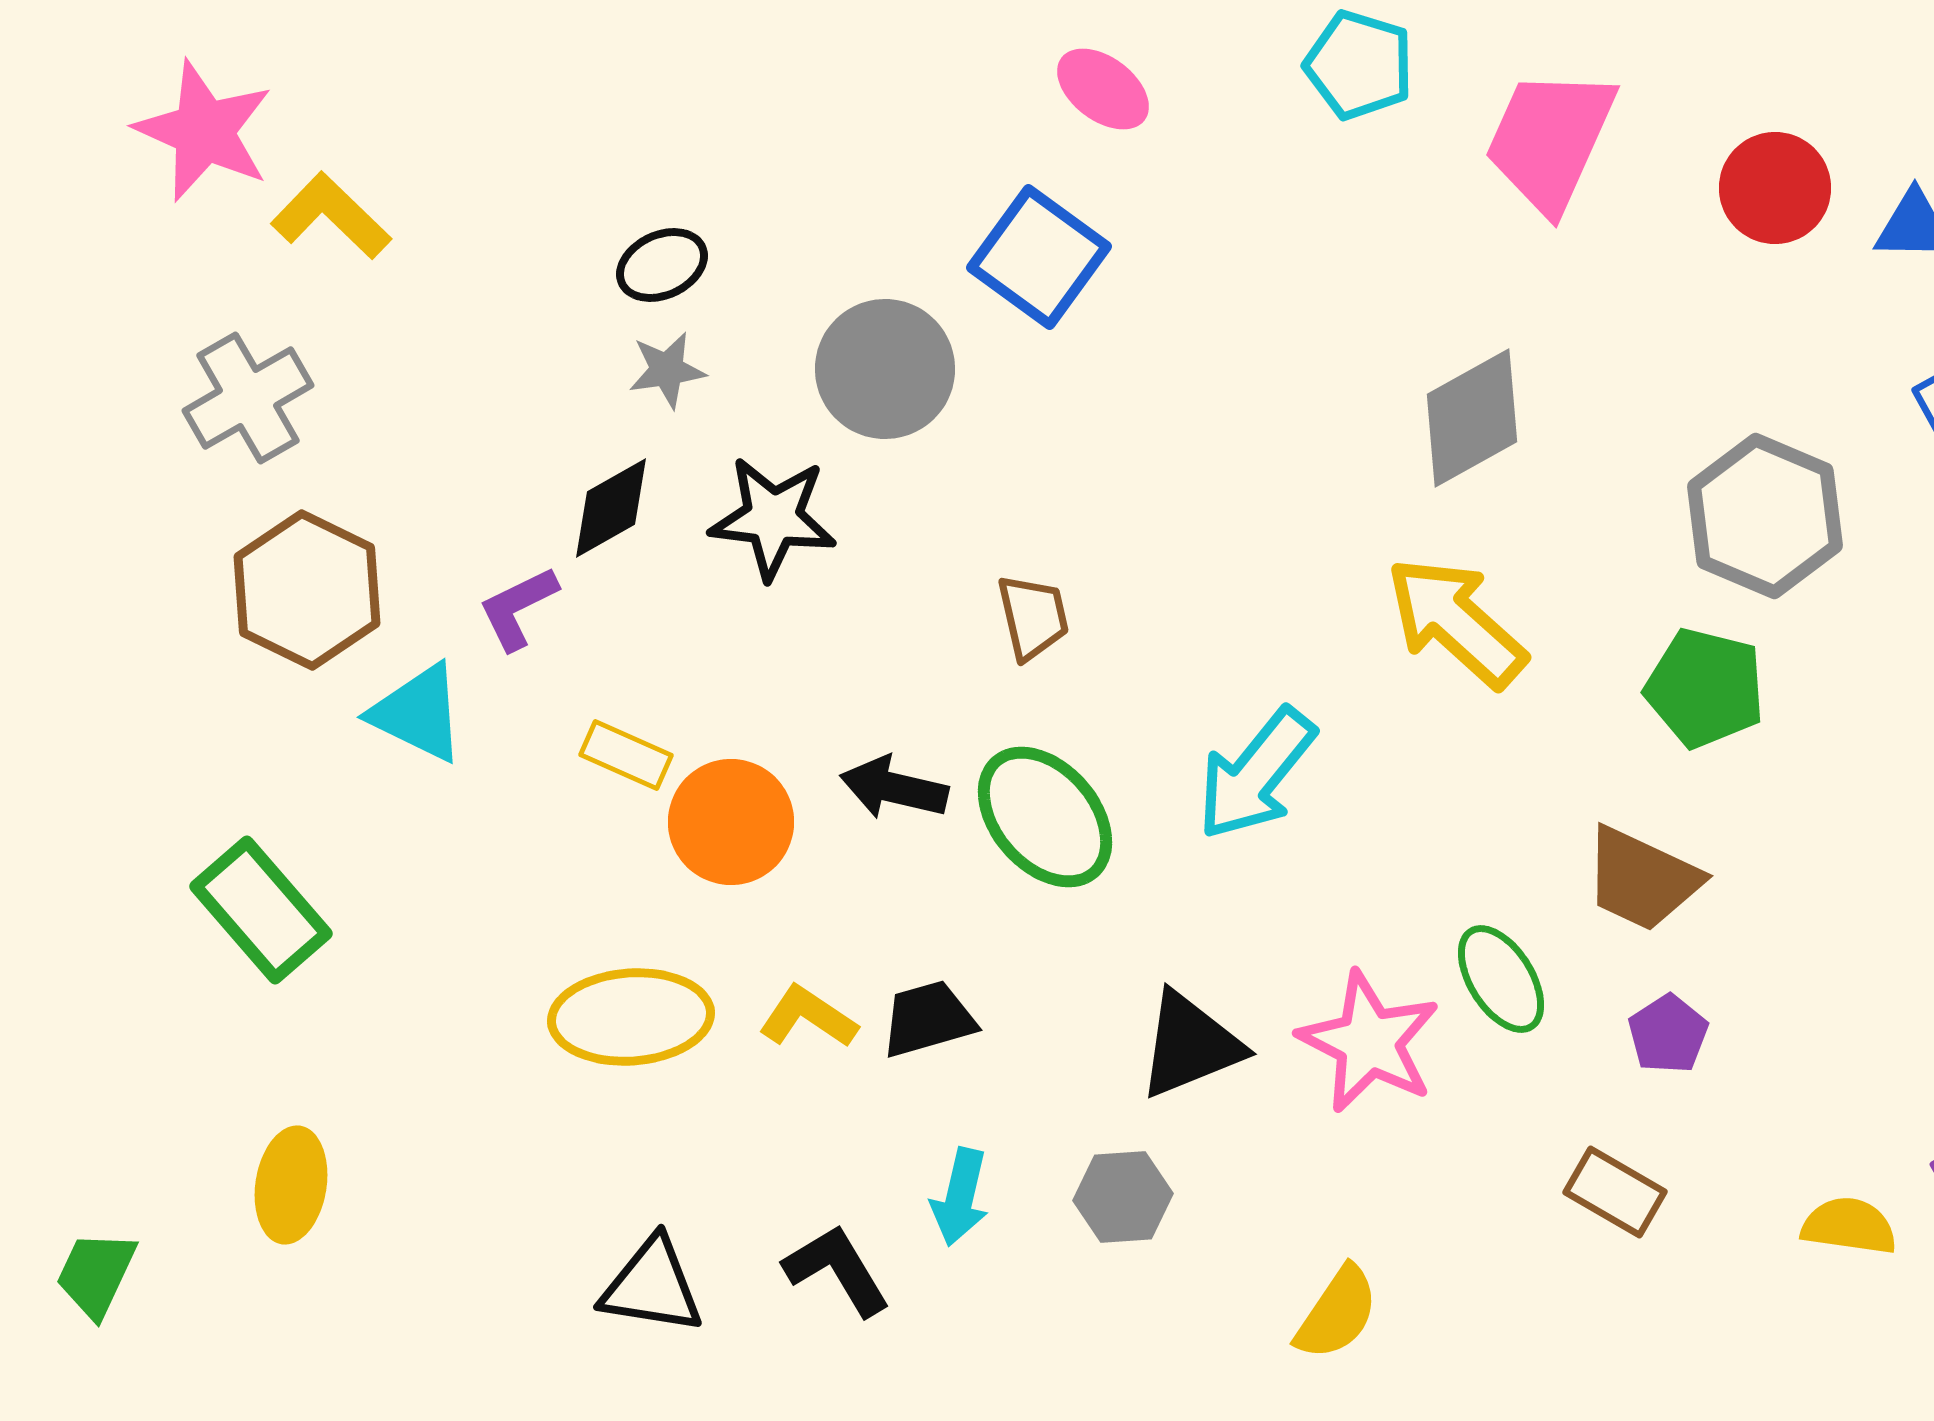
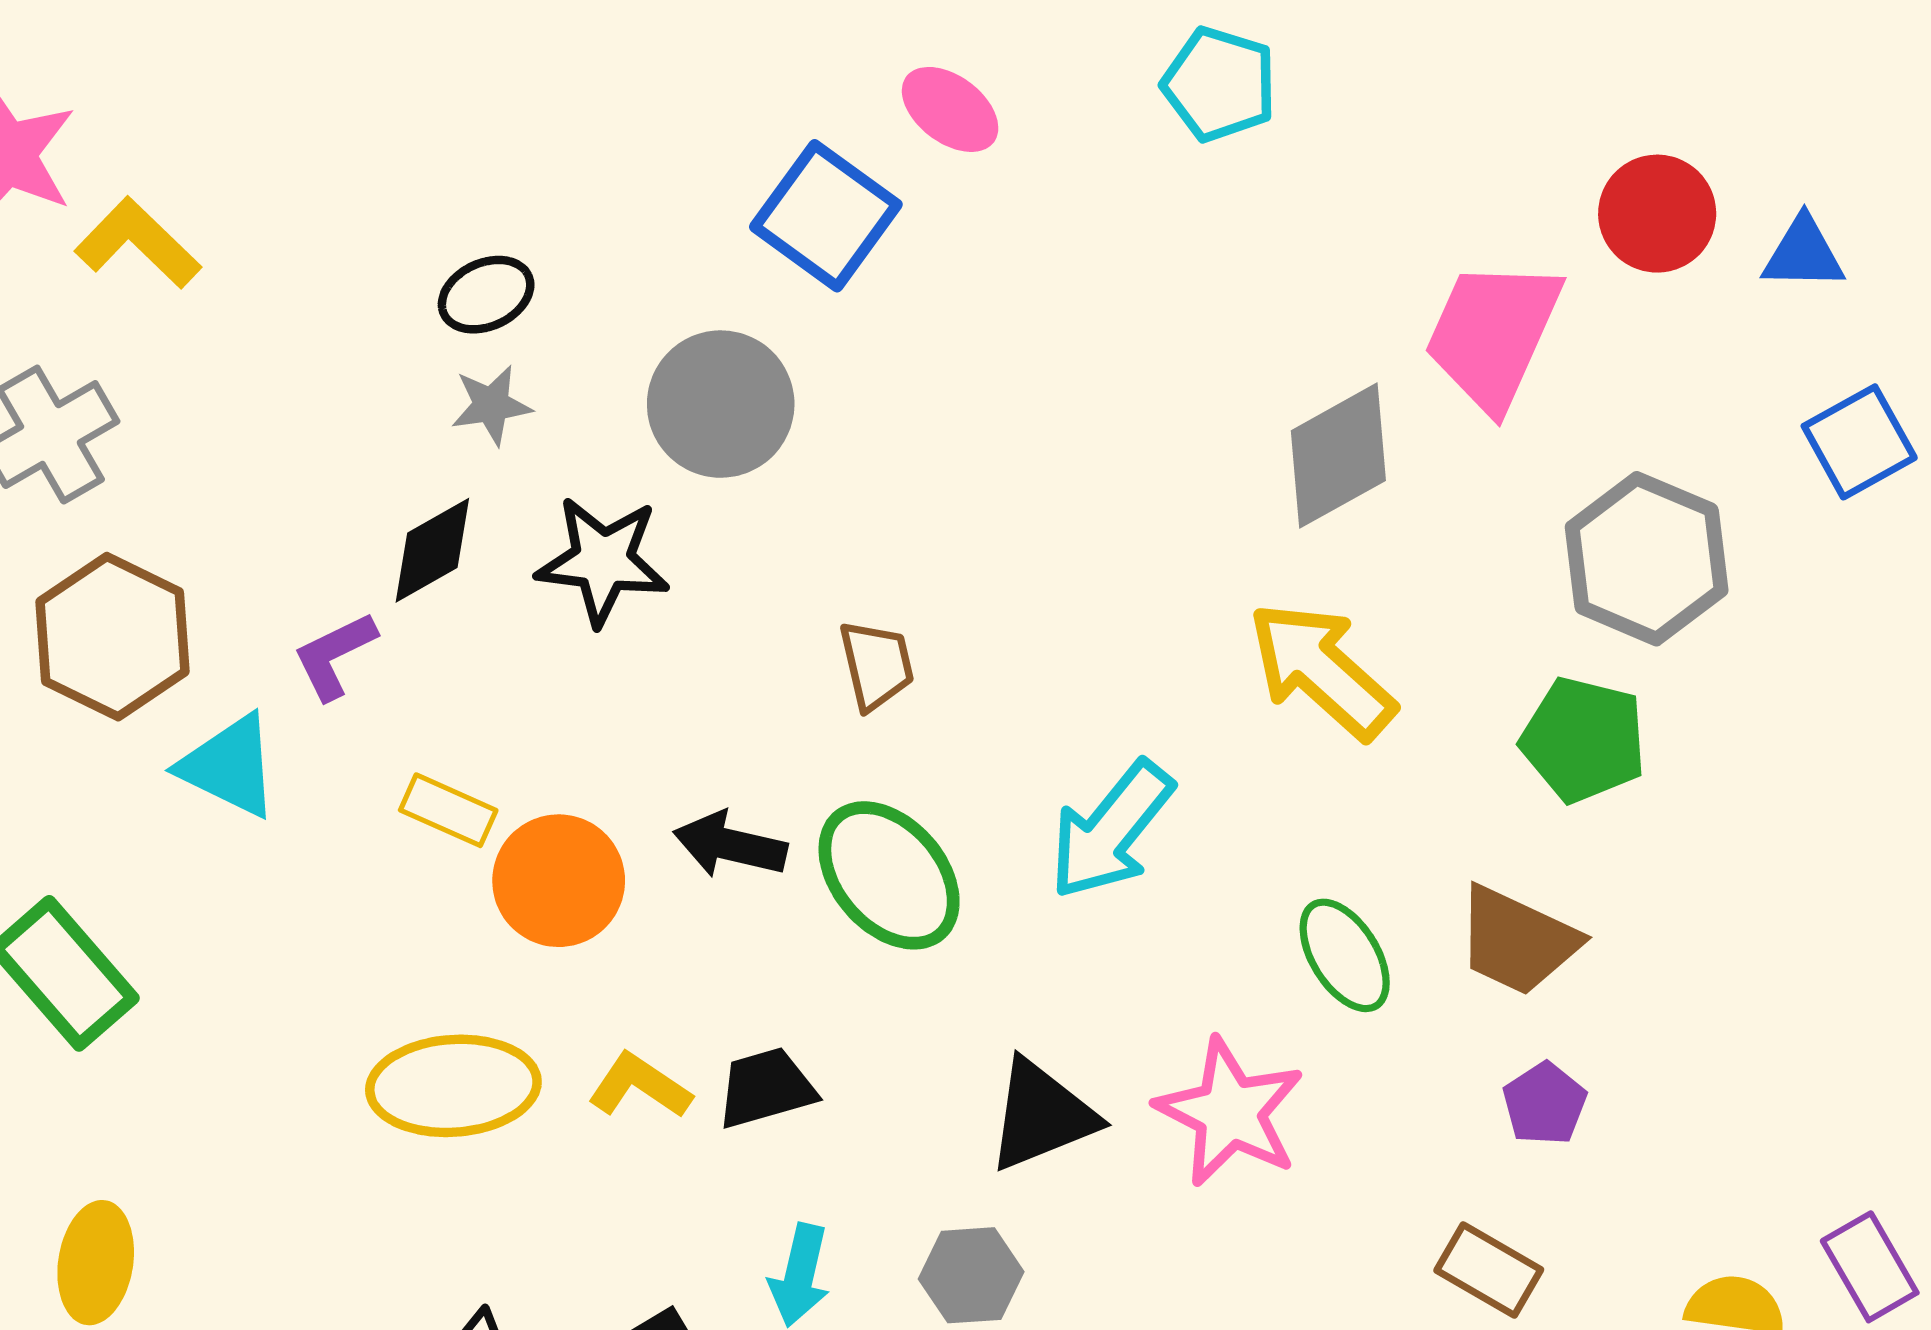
pink trapezoid: (1550, 140) -> (1493, 335), moved
blue square: (1039, 257) -> (826, 216), moved
green ellipse: (1501, 979) -> (1345, 955), moved

